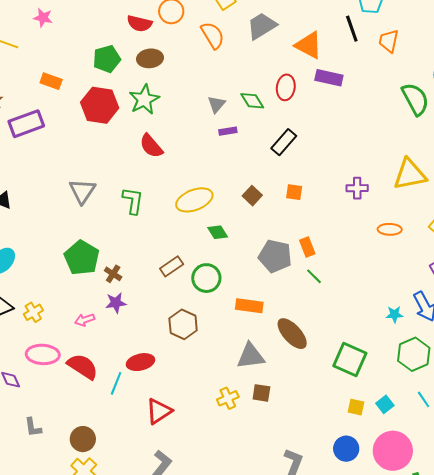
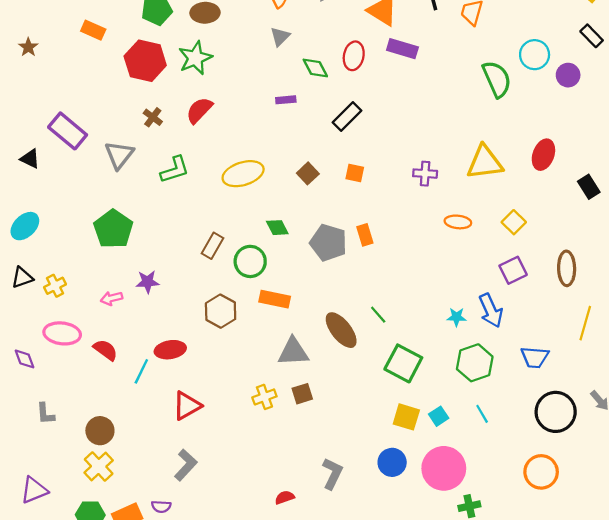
gray triangle: (216, 104) -> (280, 36), moved
purple rectangle: (26, 124) -> (68, 131), moved, turned 56
red semicircle: (151, 146) -> (199, 110), turned 80
green L-shape: (133, 201) -> (175, 170), turned 60
green diamond: (218, 232) -> (277, 228), moved
brown rectangle: (172, 266) -> (212, 246), turned -30
brown cross: (113, 274) -> (153, 117), moved
green line: (314, 276) -> (378, 315), moved
orange rectangle: (249, 306) -> (275, 299), moved
red semicircle: (83, 366) -> (106, 350), size x0.7
brown square: (261, 393) -> (302, 394), turned -30
yellow square: (356, 407) -> (406, 417), size x1.4

